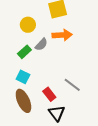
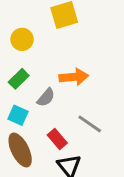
orange arrow: (62, 35) -> (74, 77), moved
gray semicircle: (41, 44) -> (46, 98), moved

